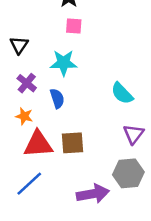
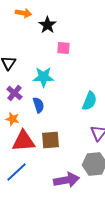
pink square: (74, 26) -> (63, 48), moved
cyan semicircle: (122, 93) -> (89, 101), turned -114

